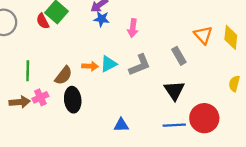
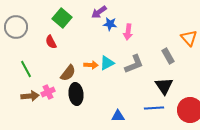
blue star: (102, 19) -> (110, 24), moved
red semicircle: (43, 21) -> (51, 42), moved
green line: (28, 71) -> (26, 69), moved, turned -30
blue line: (174, 125) -> (154, 108), moved

